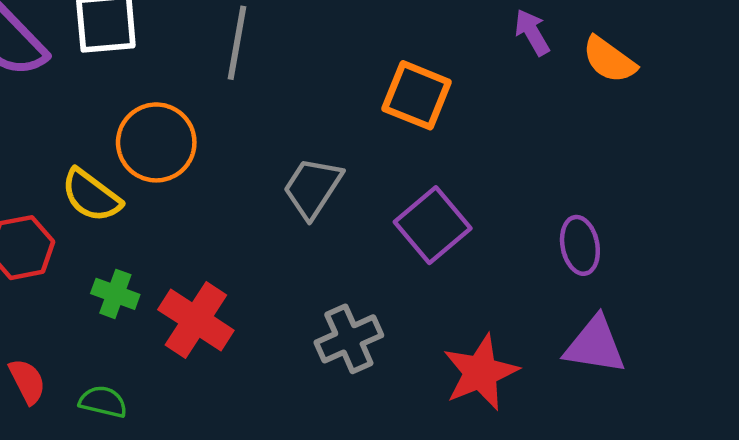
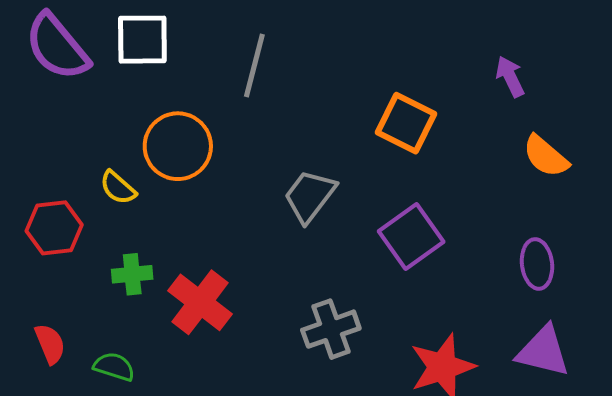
orange semicircle: (609, 60) -> (546, 156), moved
yellow semicircle: (91, 196) -> (118, 188), size x0.7
green cross: (115, 294) -> (132, 274), turned -30

